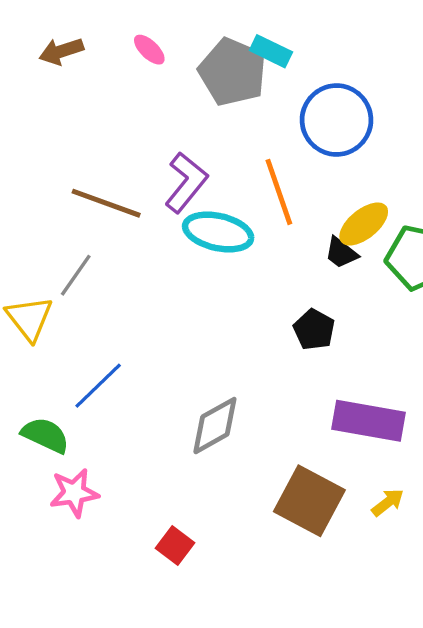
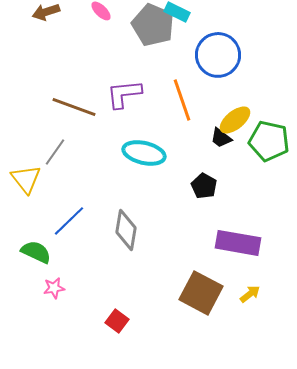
purple L-shape: (186, 182) -> (124, 94), turned -135
cyan ellipse: (218, 232) -> (144, 153), moved
gray diamond: (215, 426) -> (126, 230), moved, turned -51
pink star: (74, 493) -> (54, 288), size x0.7

